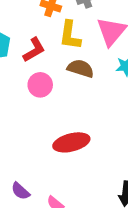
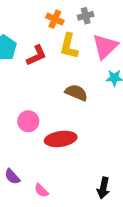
brown semicircle: (80, 68) -> (76, 93), moved
pink circle: (40, 85) -> (28, 121), moved

